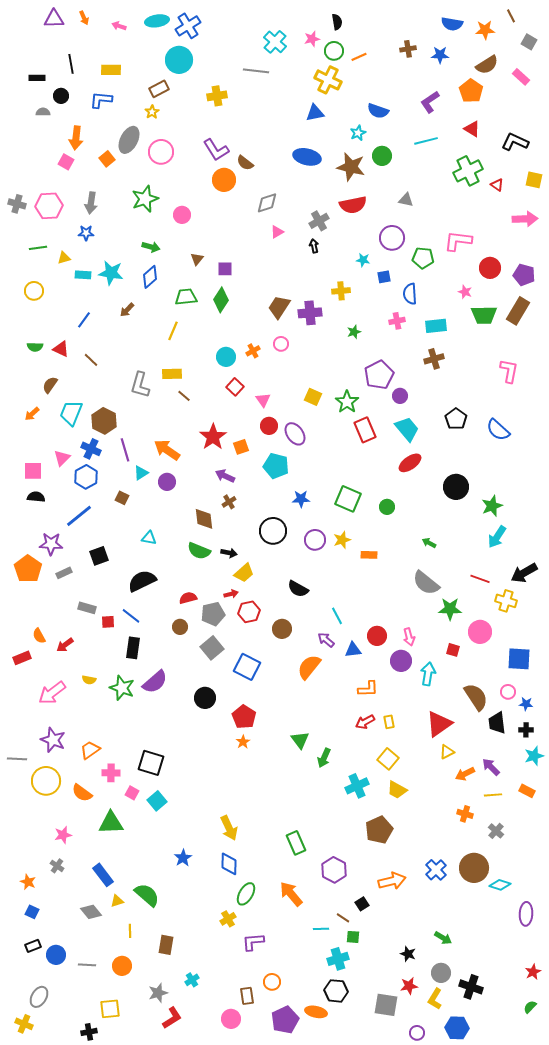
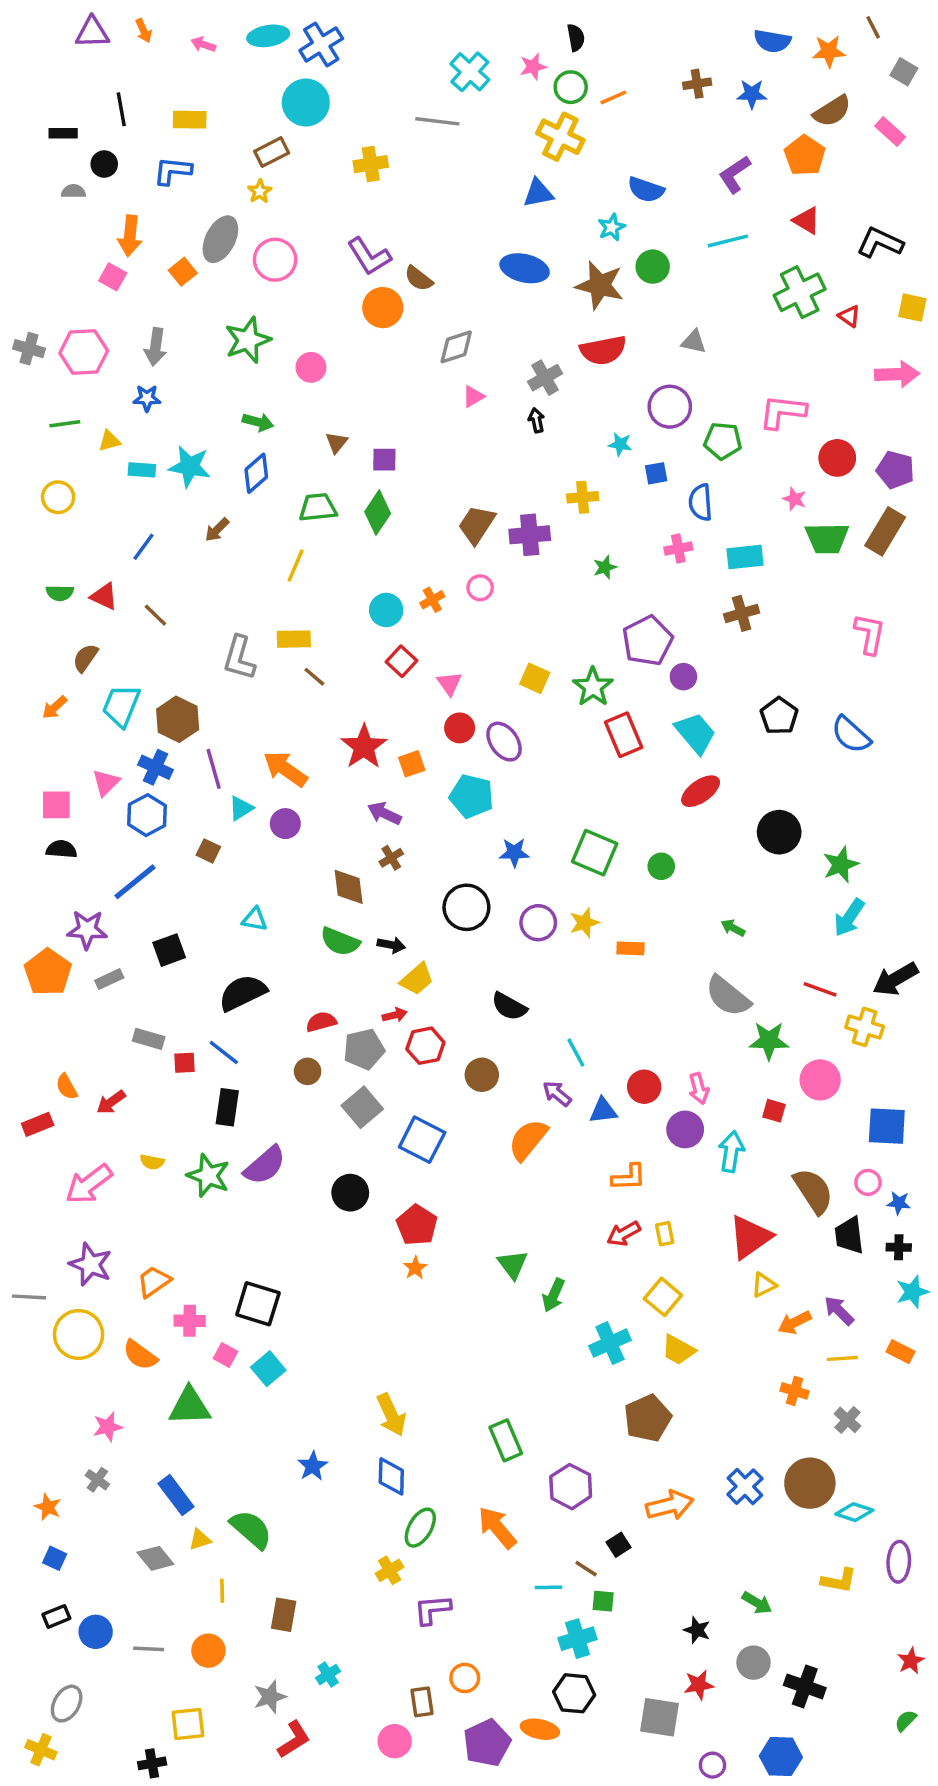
yellow L-shape: (435, 999) -> (839, 1581), moved, turned -110

